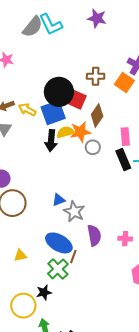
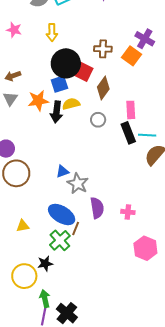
yellow arrow: (27, 110) -> (52, 32), moved, turned -120
blue square: (53, 113) -> (59, 84), size x0.7
orange star: (80, 132) -> (38, 101), moved

